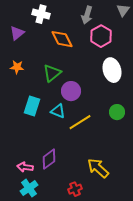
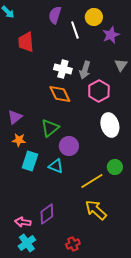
white cross: (41, 14) -> (63, 69), moved
purple triangle: (17, 33) -> (15, 117), moved
orange star: (17, 67) -> (19, 140), moved
yellow line: (80, 122) -> (92, 181), moved
yellow arrow: (98, 168) -> (96, 210), moved

